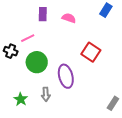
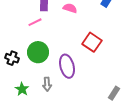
pink line: (28, 38) -> (35, 22), moved
black cross: (11, 51) -> (12, 58), moved

